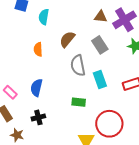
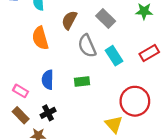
orange semicircle: (38, 49) -> (40, 38), size x1.5
green rectangle: (79, 102) -> (82, 81), moved
black cross: (38, 117) -> (48, 113), moved

